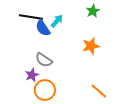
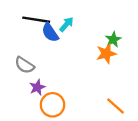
green star: (93, 11) -> (113, 39), moved
gray semicircle: (44, 60) -> (24, 65), moved

